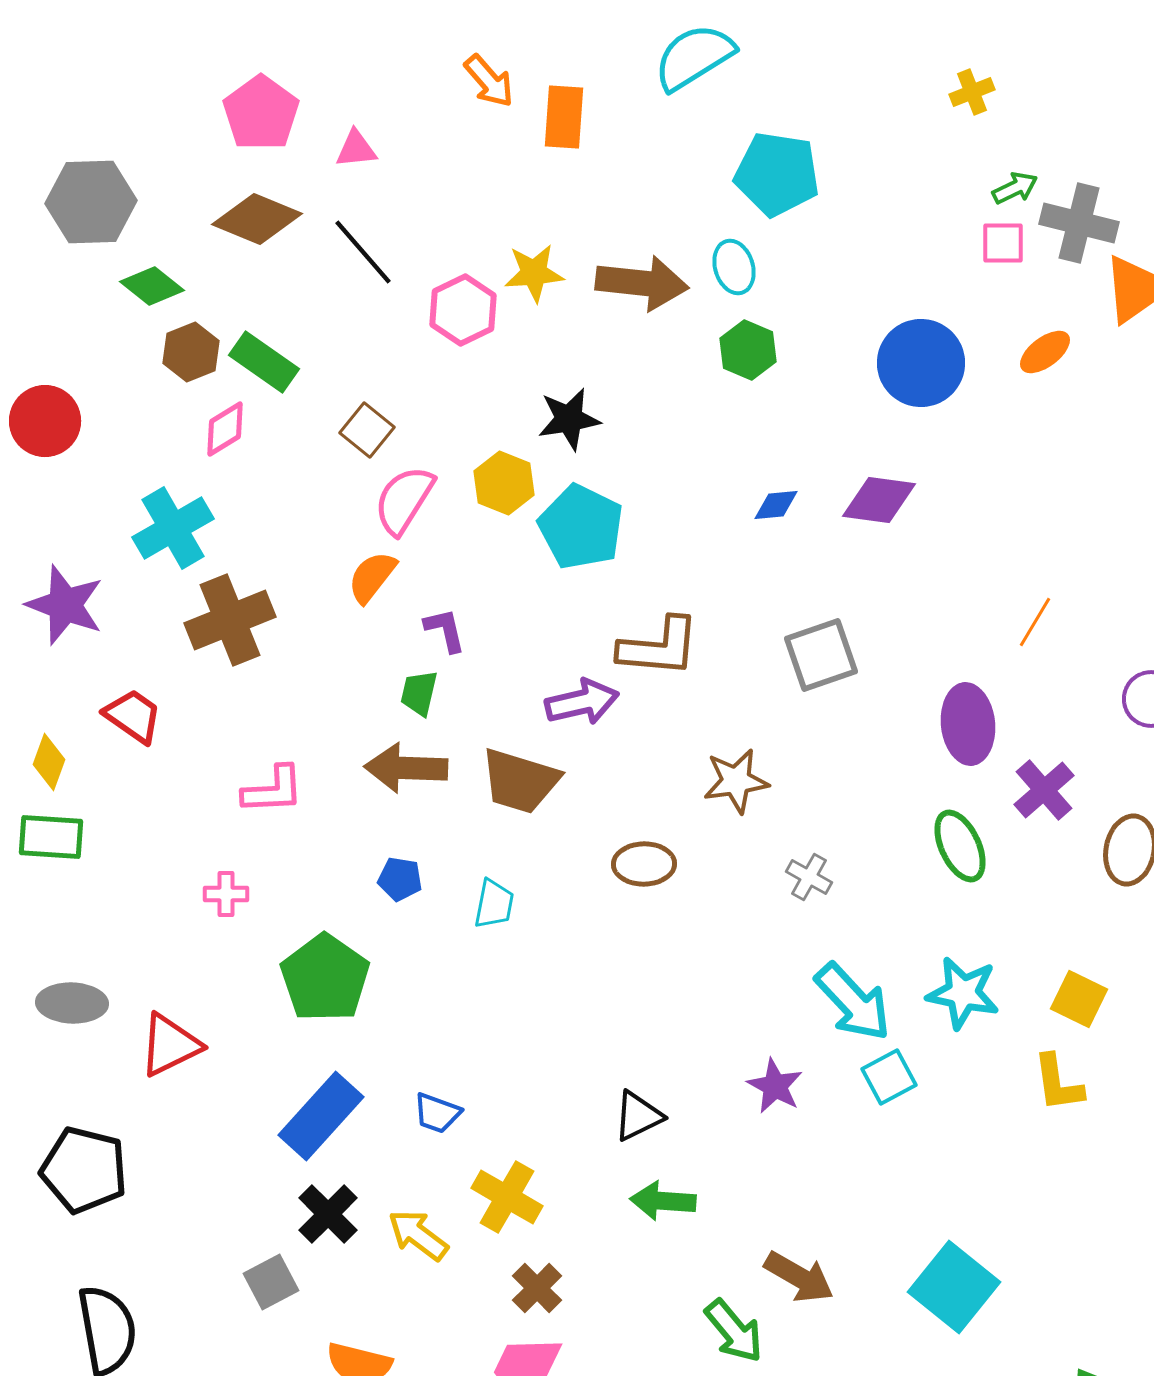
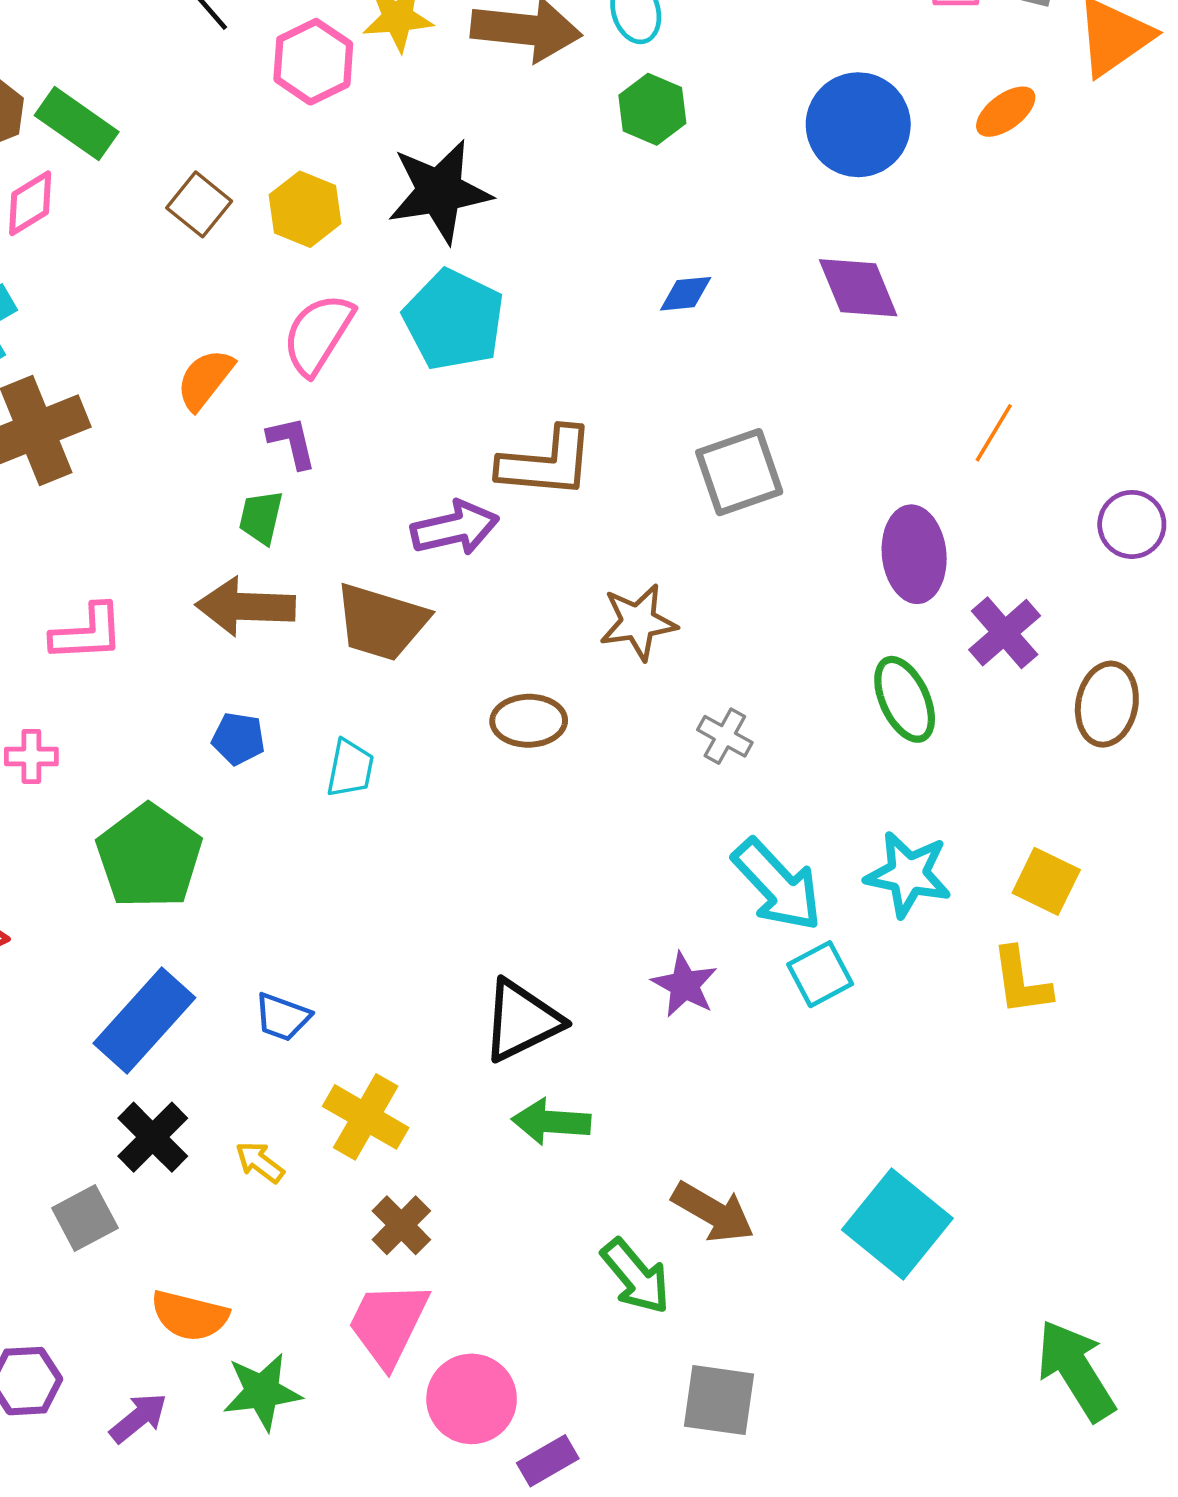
black star: (569, 419) -> (439, 191), size x1.4
yellow hexagon: (504, 483) -> (305, 209), moved
pink semicircle: (404, 500) -> (318, 334), moved
purple diamond: (879, 500) -> (858, 288), moved, turned 60
black triangle: (638, 1116) -> (522, 1021), size x1.4
yellow arrow: (418, 1235) -> (260, 1162), size x0.7

